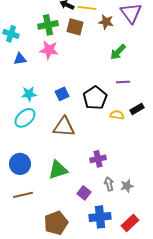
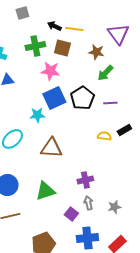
brown star: (106, 22) -> (96, 52), moved
pink star: (49, 50) -> (50, 71), moved
cyan star: (29, 94) -> (37, 115), moved
blue square: (62, 94) -> (54, 98), moved, size x1.6
black pentagon: (95, 98) -> (82, 98), moved
gray arrow: (109, 184) -> (88, 203), moved

